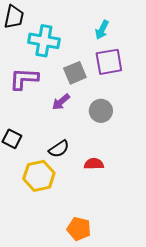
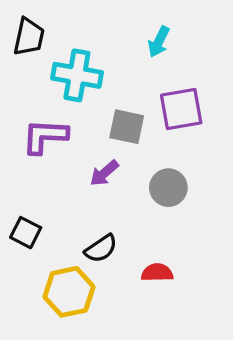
cyan arrow: (102, 30) -> (159, 42), moved
gray square: (75, 73) -> (127, 127), turned 35

